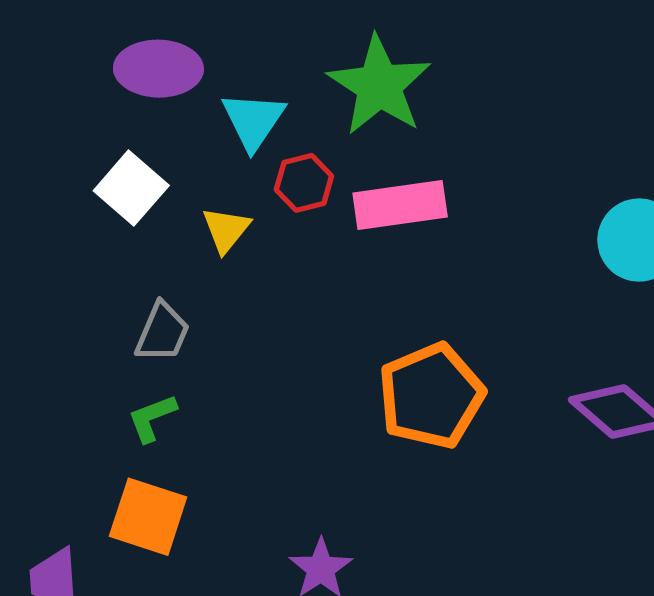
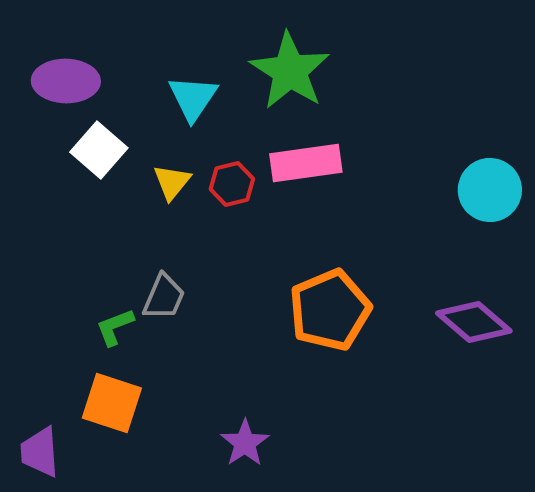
purple ellipse: (158, 69) -> (66, 81), moved
red hexagon: (304, 183) -> (232, 184), moved
gray trapezoid: (162, 332) -> (164, 297), moved

